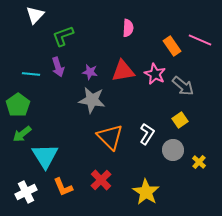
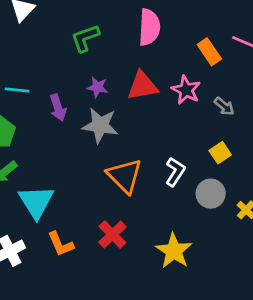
pink semicircle: (128, 28) -> (149, 27), size x1.5
green L-shape: (63, 36) -> (85, 38), moved
purple arrow: (58, 67) -> (58, 108), moved
gray arrow: (183, 86) -> (224, 106), size x0.7

